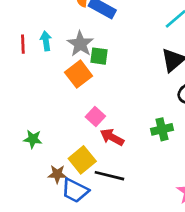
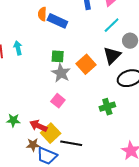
gray star: (80, 44) -> (61, 73), moved
orange square: (79, 74) -> (86, 64), moved
red arrow: (112, 137) -> (38, 126), moved

